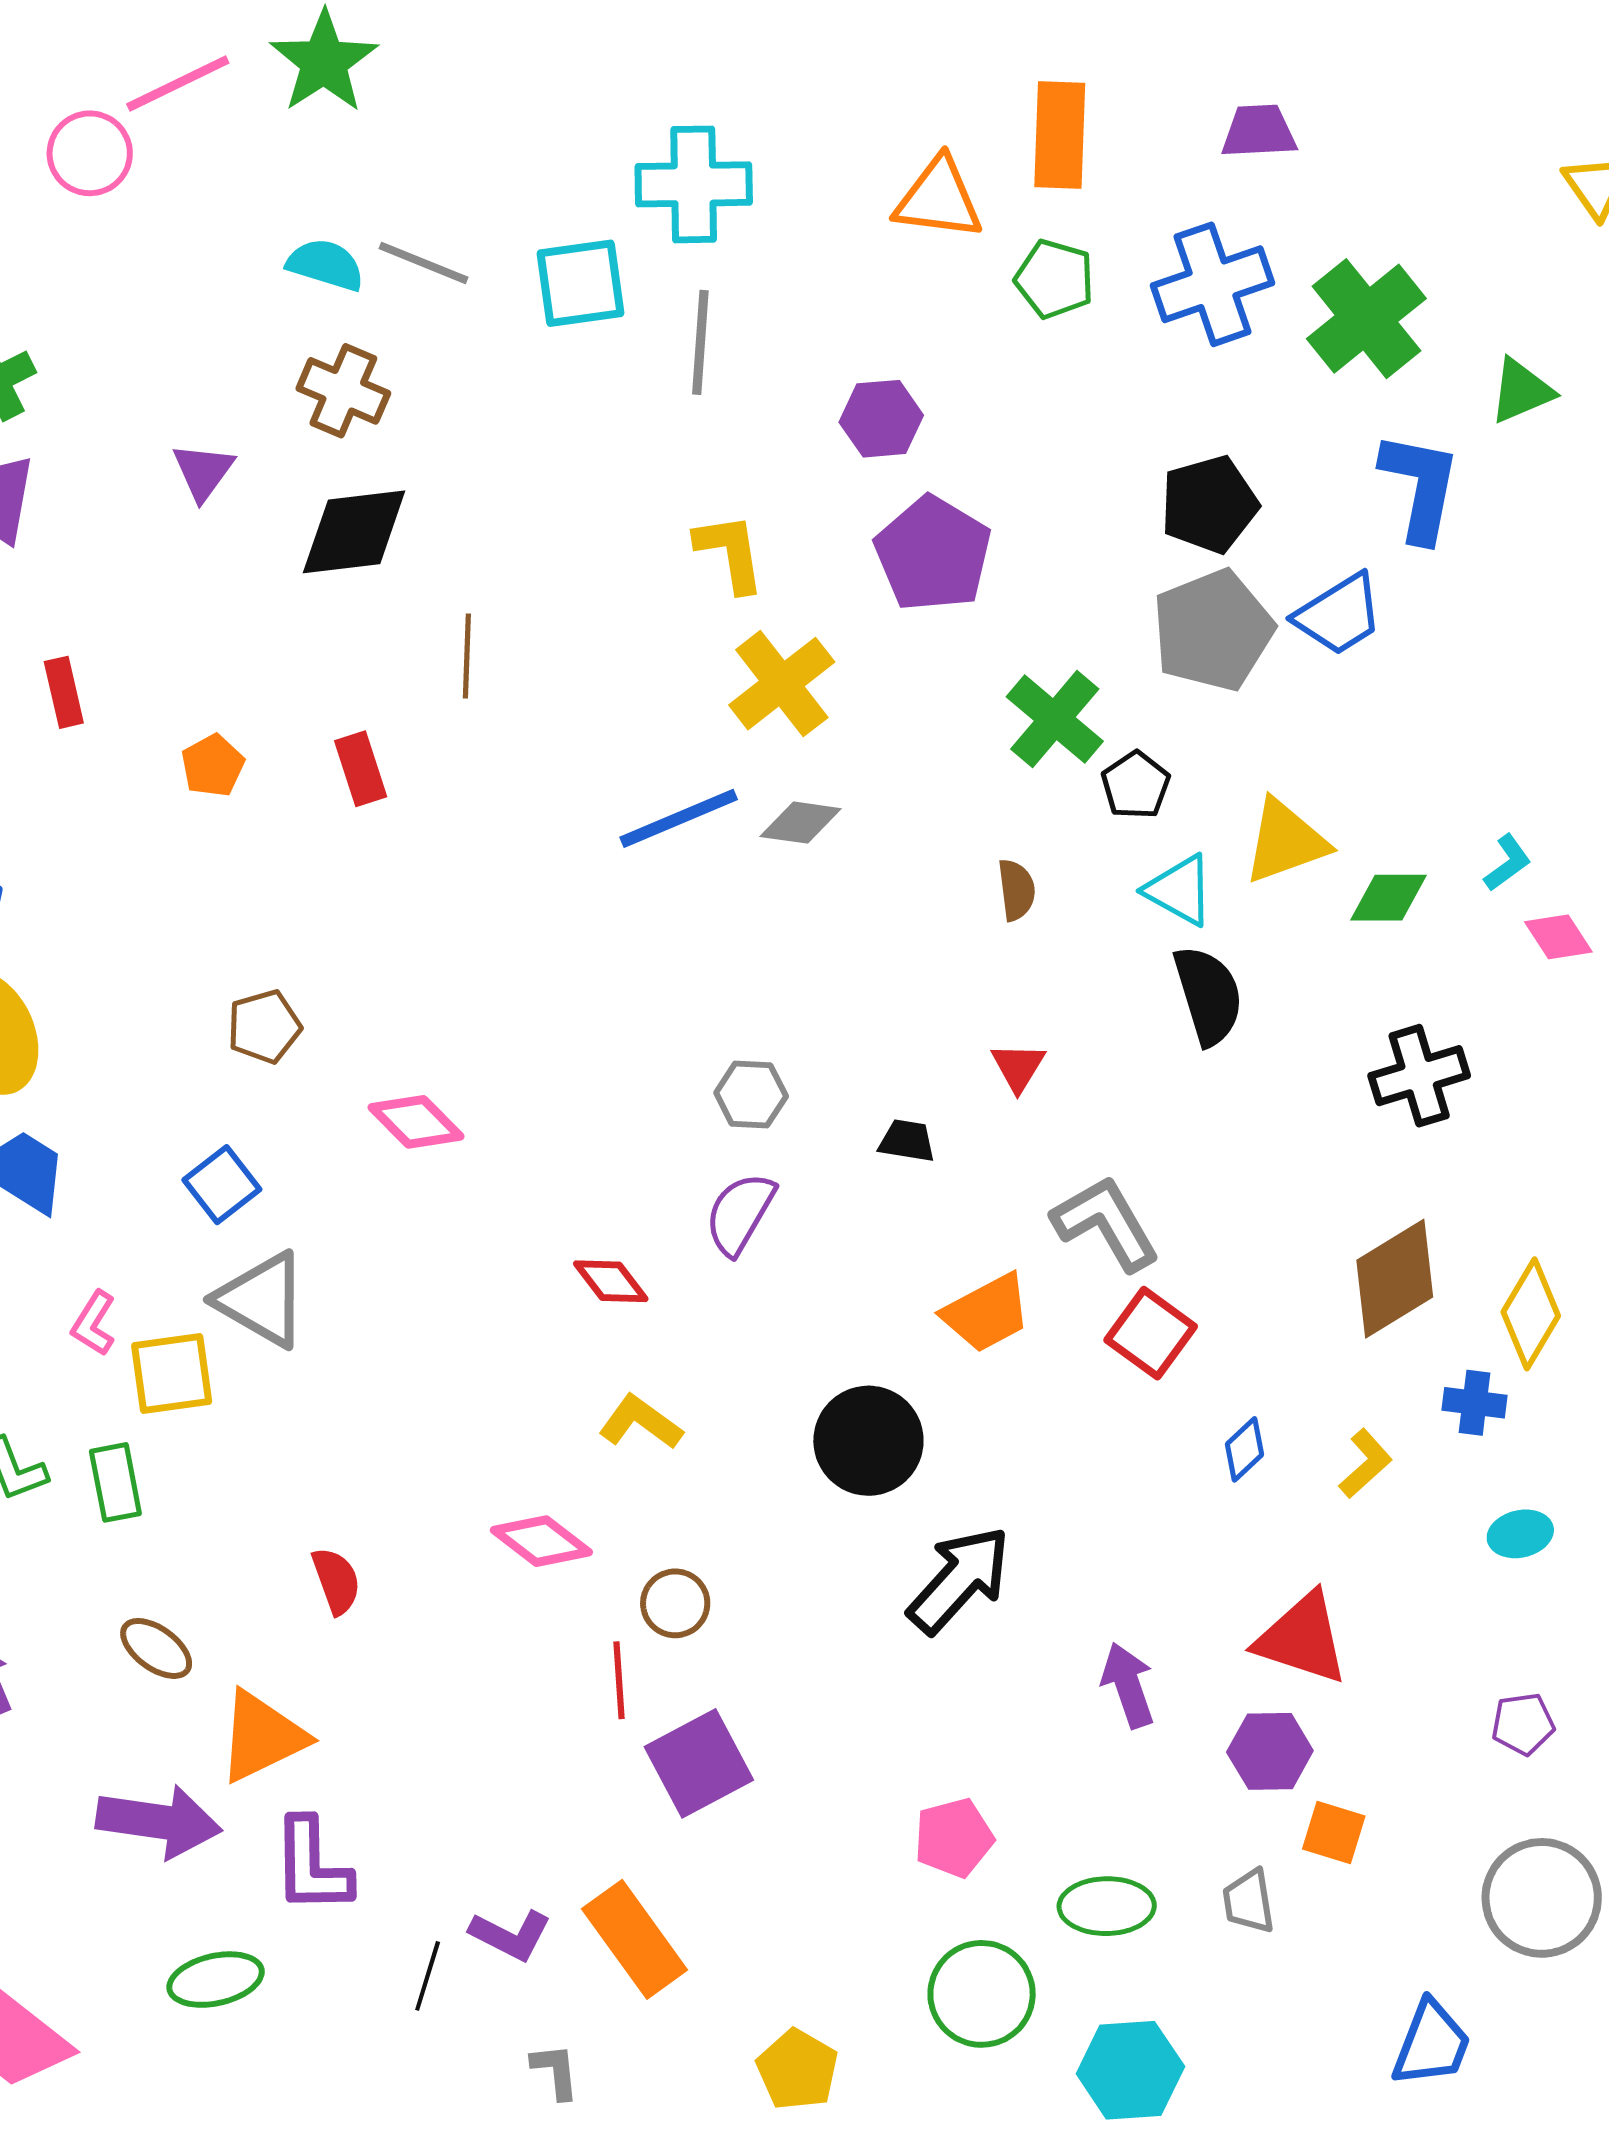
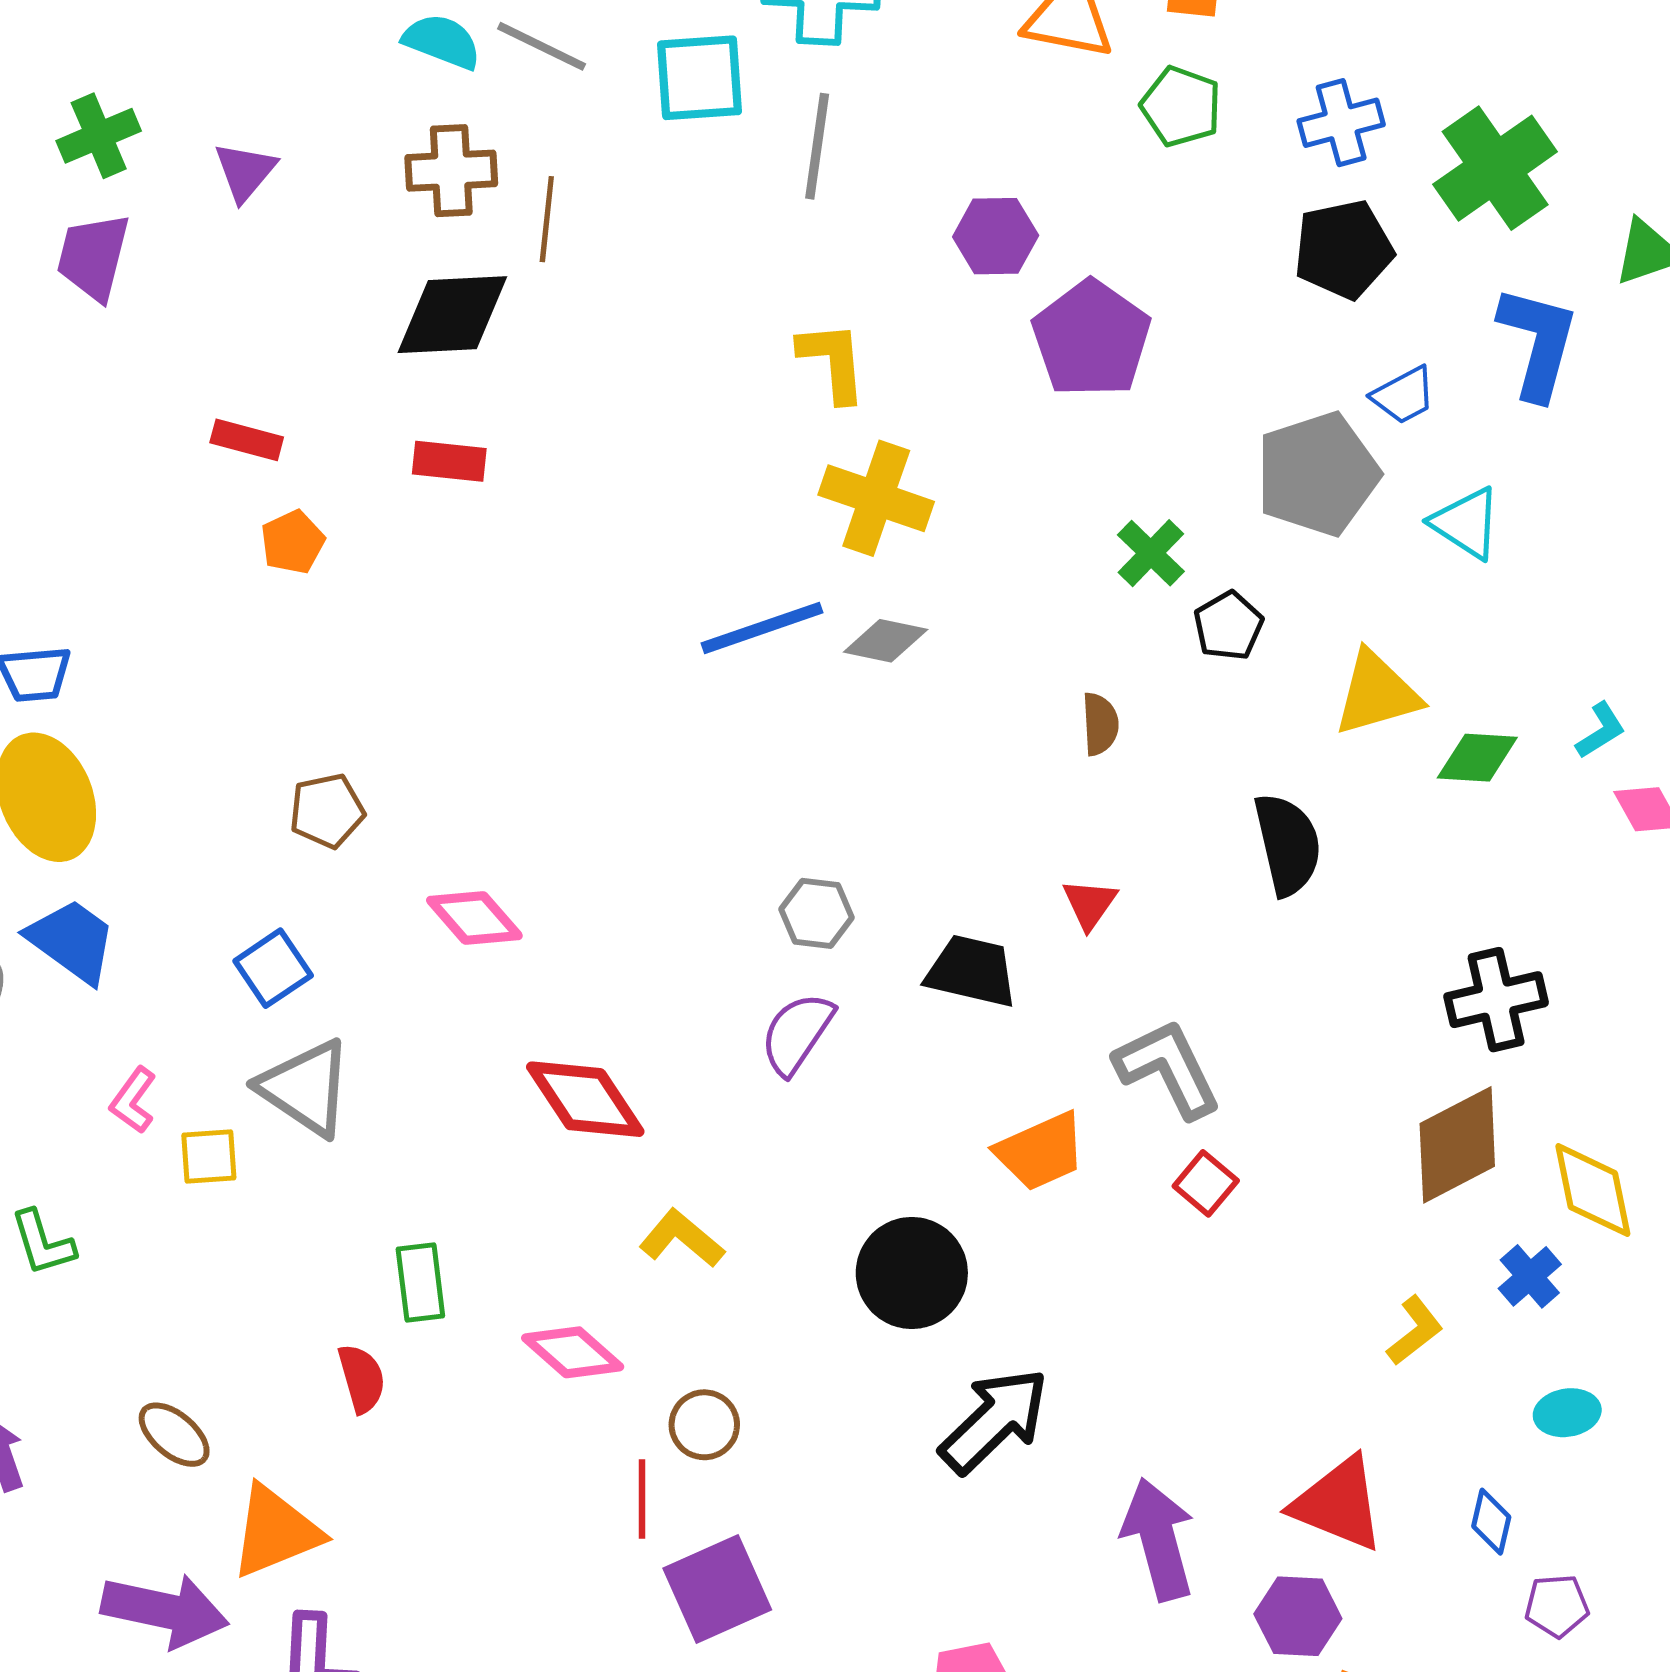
blue cross: (1212, 284) -> (1341, 123), size x0.7
brown cross: (343, 391) -> (451, 171), turned -30
purple triangle: (203, 472) -> (245, 172), moved
black pentagon: (1209, 504) -> (1343, 249), moved
purple pentagon: (933, 554) -> (1091, 339), moved
blue trapezoid: (1339, 615) -> (1404, 395), moved, size x0.7
brown line: (467, 656) -> (547, 219), moved
yellow cross: (782, 684) -> (876, 498), turned -37
red rectangle: (64, 692) -> (247, 440), moved, turned -66
green cross: (1055, 719) -> (1151, 553), size x0.7
red rectangle: (361, 769) -> (449, 461), moved, turned -70
cyan triangle: (1179, 890) -> (1466, 523), moved
black cross: (1419, 1076) -> (1496, 1000), moved
black trapezoid: (907, 1141) -> (972, 971), size x1.6
red diamond: (611, 1281) -> (585, 1099), moved, size x1.6
yellow diamond: (1531, 1314) -> (1593, 1190), turned -46
red square: (1151, 1333) -> (1206, 1183), size x0.7
yellow square: (172, 1373) -> (209, 1157), size x0.7
blue cross: (1475, 1403) -> (1530, 1276), turned 38
blue diamond: (1244, 1449) -> (1491, 1522), moved, turned -38
green rectangle: (115, 1482) -> (420, 1283), moved
purple arrow: (1128, 1685) -> (1158, 1539), size x1.4

